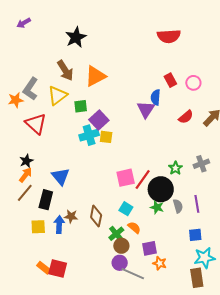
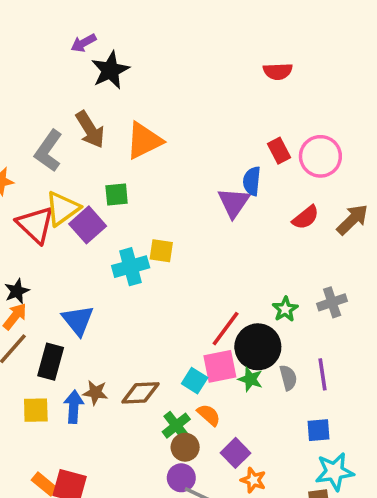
purple arrow: (24, 23) -> (83, 43), moved
red semicircle: (169, 36) -> (278, 71), size x0.7
pink circle: (193, 83) -> (320, 156), size x1.5
gray L-shape: (30, 89) -> (48, 151), moved
yellow triangle: (58, 96) -> (62, 209), moved
purple square: (99, 120) -> (88, 225), moved
cyan cross: (89, 135) -> (131, 267), moved
pink square: (126, 178) -> (220, 366), moved
brown diamond: (96, 216) -> (140, 393), turned 75
purple square: (149, 248) -> (235, 453), turned -35

